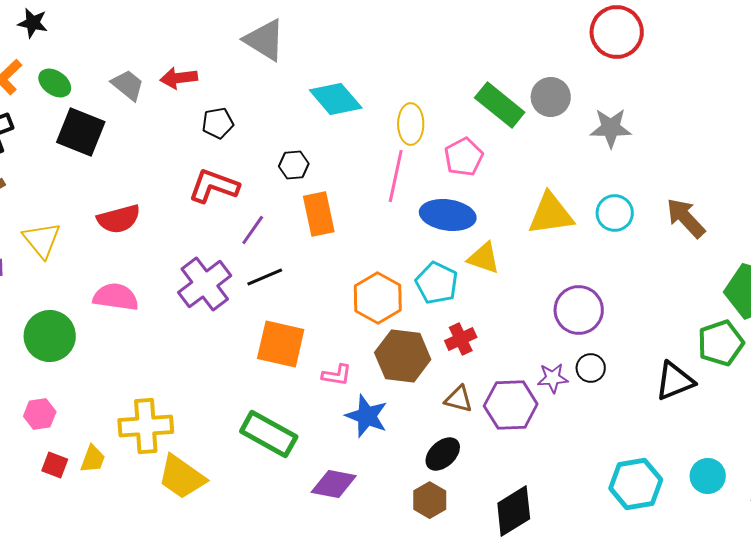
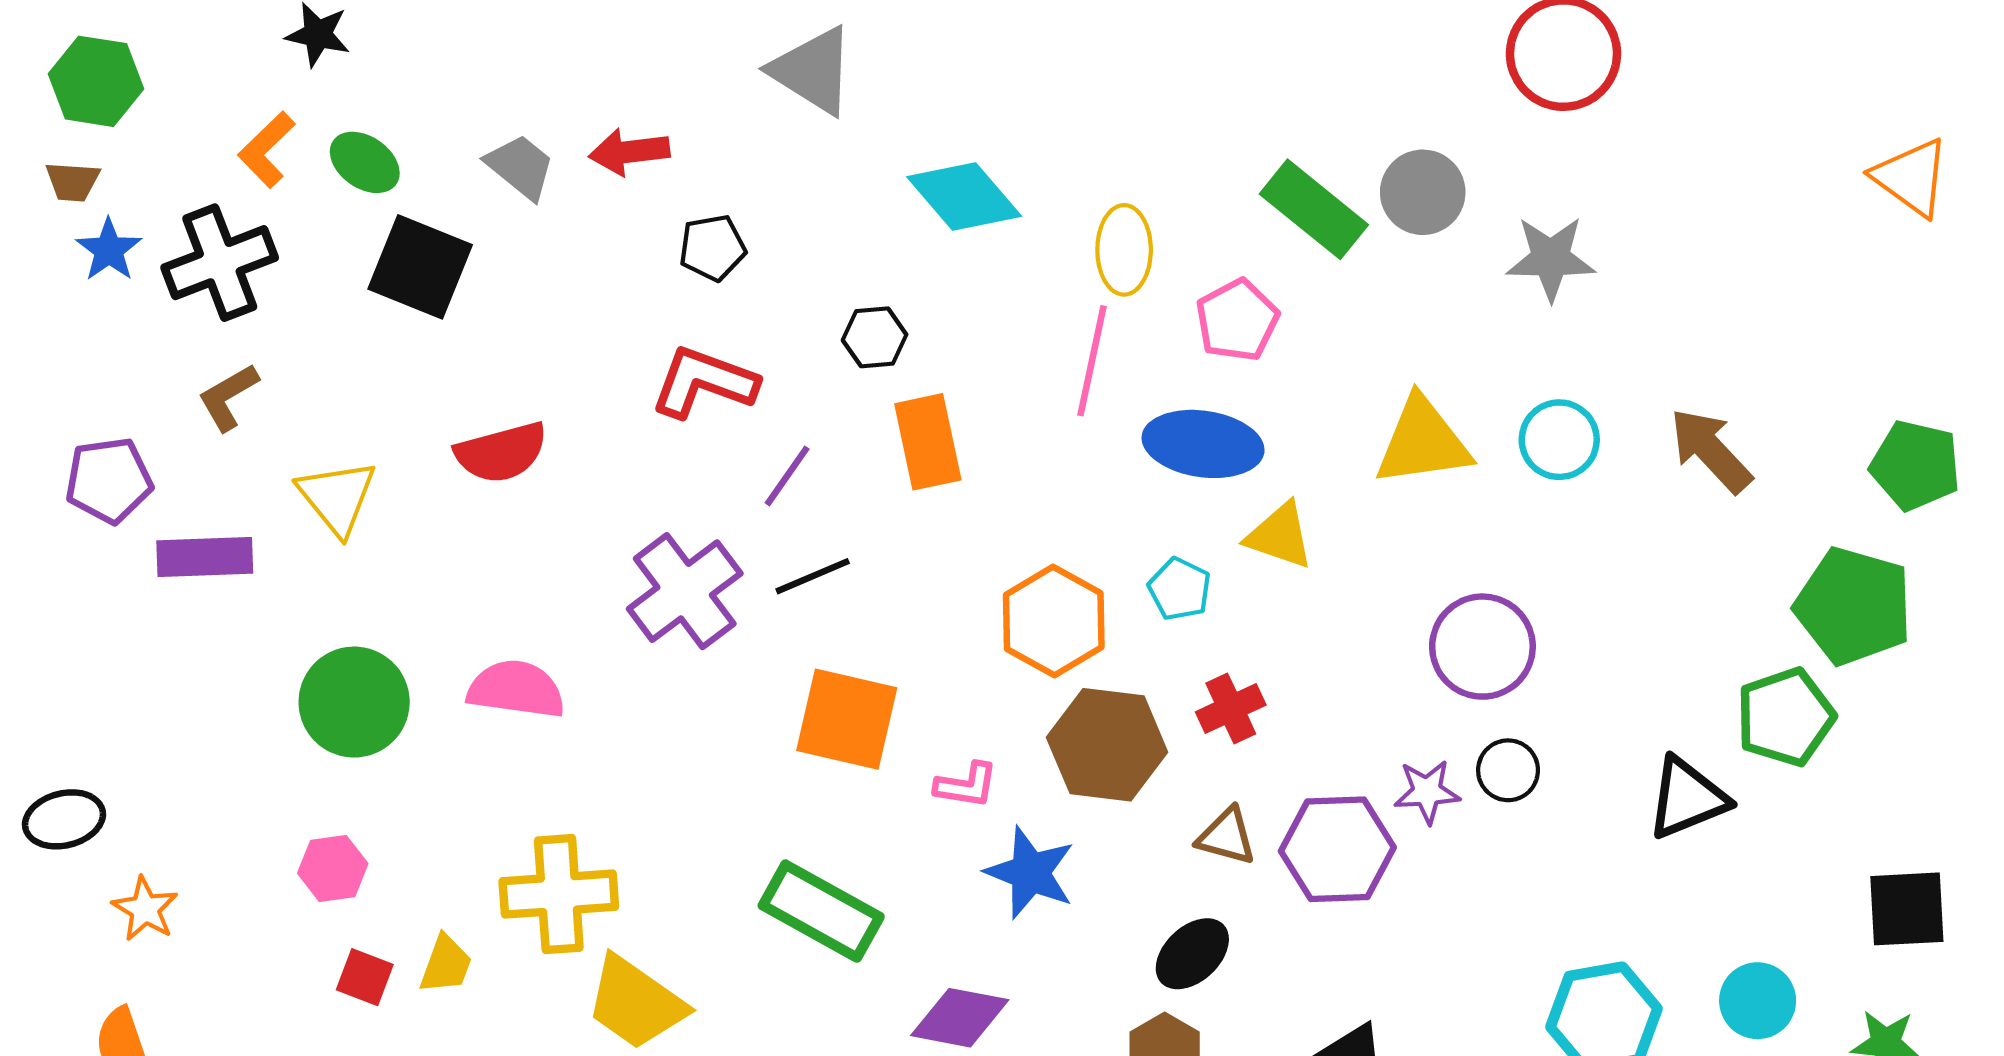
cyan pentagon: (437, 283) -> (1180, 589), size x0.7
pink semicircle: (116, 297) -> (516, 689), moved

